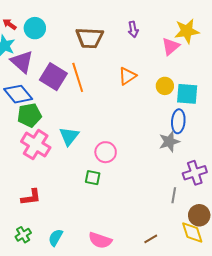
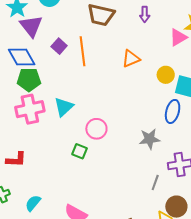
purple square: (53, 77) -> (59, 46), size x0.6
gray star: (169, 142) -> (150, 139), moved
pink cross: (36, 145) -> (30, 109), turned 36

